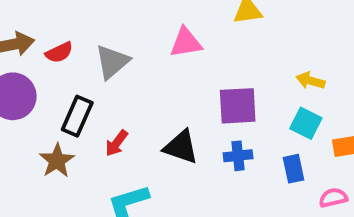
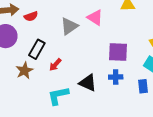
pink triangle: (186, 42) -> (95, 18), turned 36
gray triangle: (112, 62) -> (69, 26), moved
black triangle: (181, 147) -> (88, 83), moved

